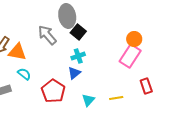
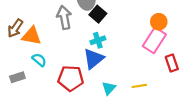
gray arrow: (47, 35) -> (64, 17), turned 30
blue triangle: (74, 73) -> (94, 59), size x1.5
red rectangle: (146, 86) -> (172, 63), moved
red pentagon: (53, 91) -> (71, 78), turned -30

